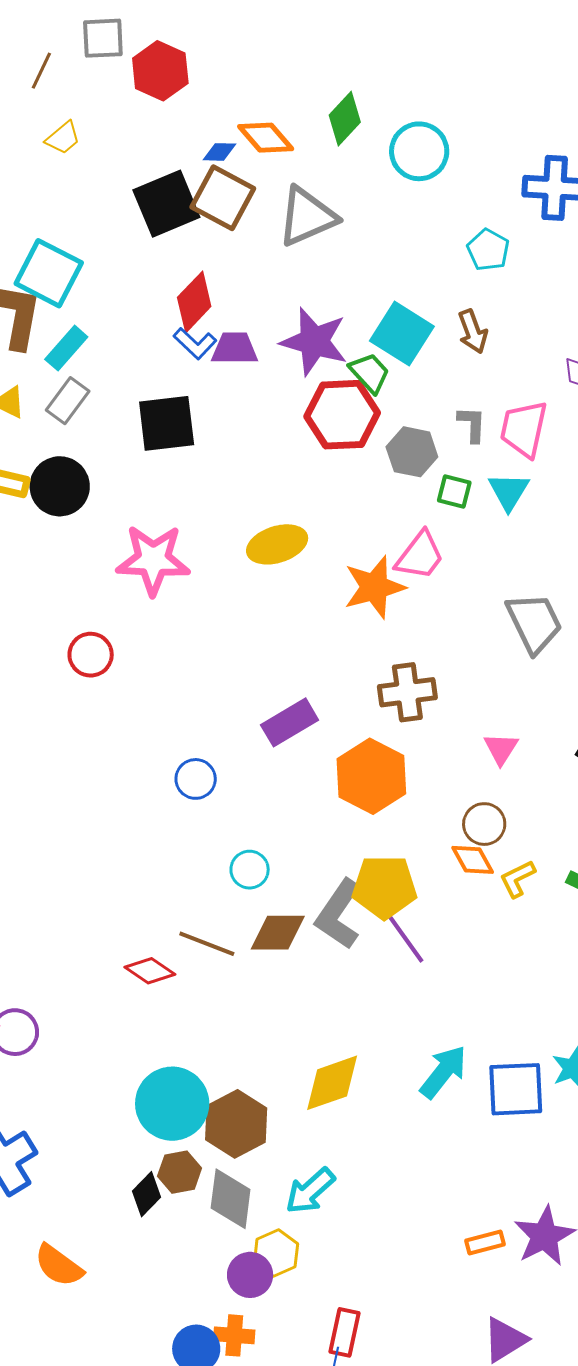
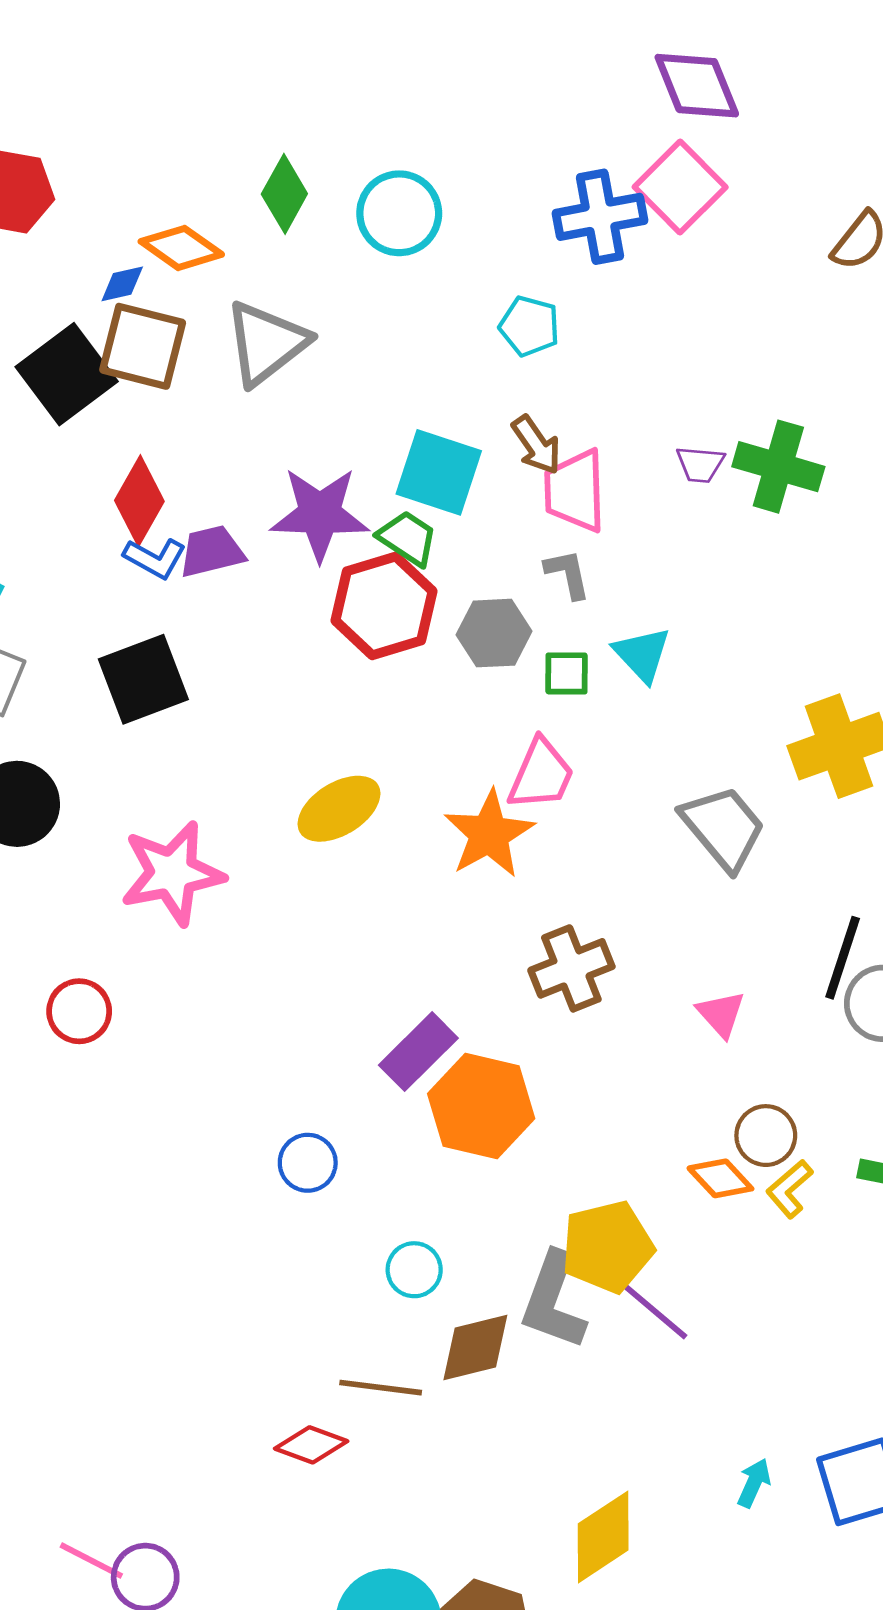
pink trapezoid: (524, 429) -> (575, 491), moved
red circle: (91, 655) -> (79, 1011), moved
orange hexagon: (371, 776) -> (481, 1106), moved
brown circle: (484, 824) -> (766, 1136), moved
cyan arrow: (443, 1072) -> (754, 1483), size x0.6

